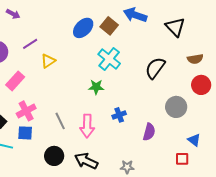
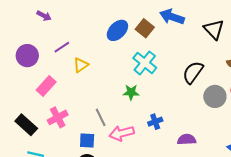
gray circle: (176, 107) -> (215, 96), moved
gray line: (60, 121) -> (101, 117), moved
pink arrow: (87, 126) -> (122, 133), turned 75
purple semicircle: (149, 132) -> (187, 139), turned -108
blue square: (25, 133) -> (87, 140), moved

